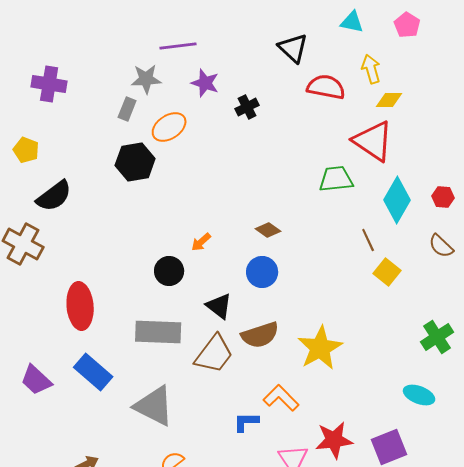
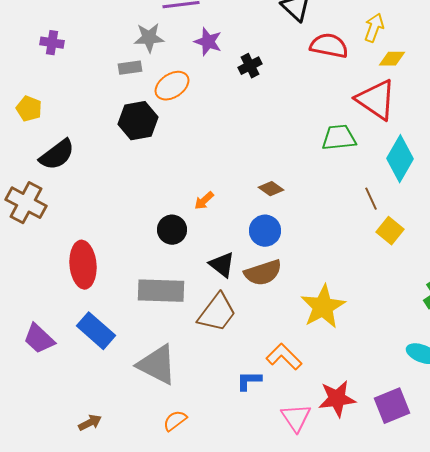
yellow arrow: (371, 69) -> (374, 28), turned 36
purple cross: (49, 84) -> (52, 43), size x0.7
gray rectangle: (127, 109) -> (130, 68), turned 60
brown semicircle: (260, 335) -> (263, 273), moved

